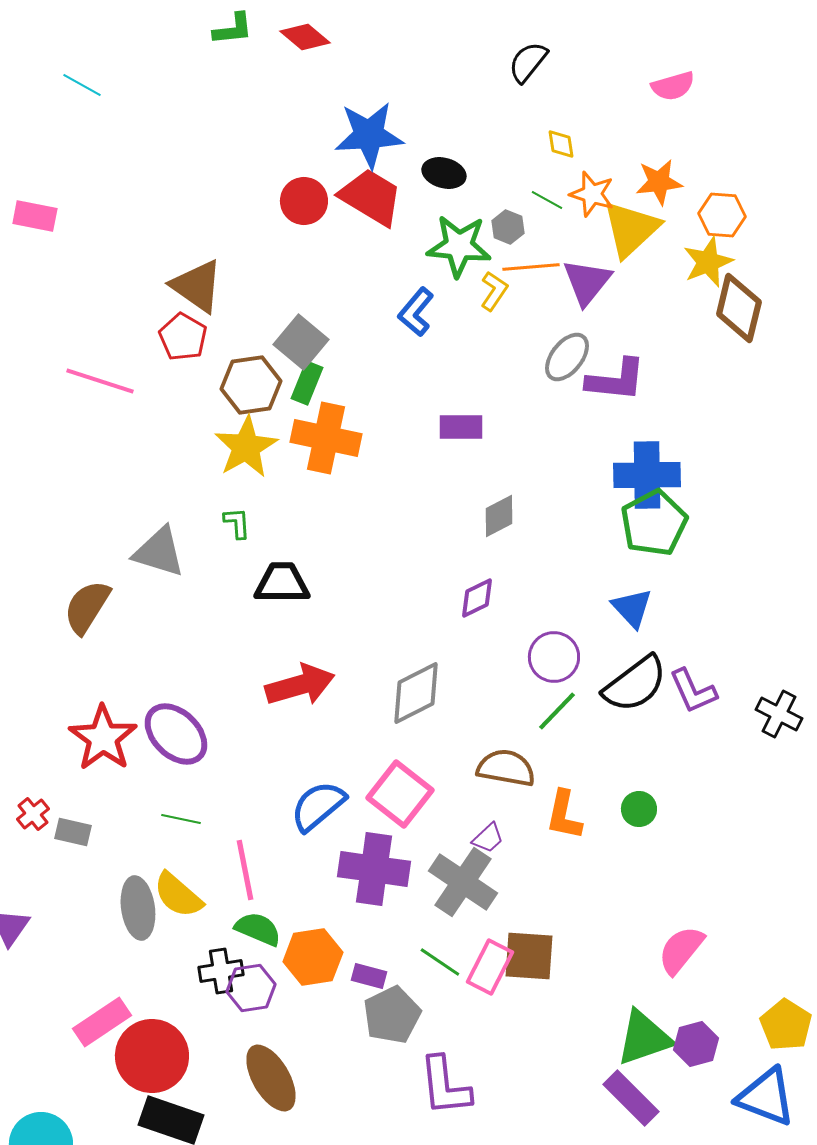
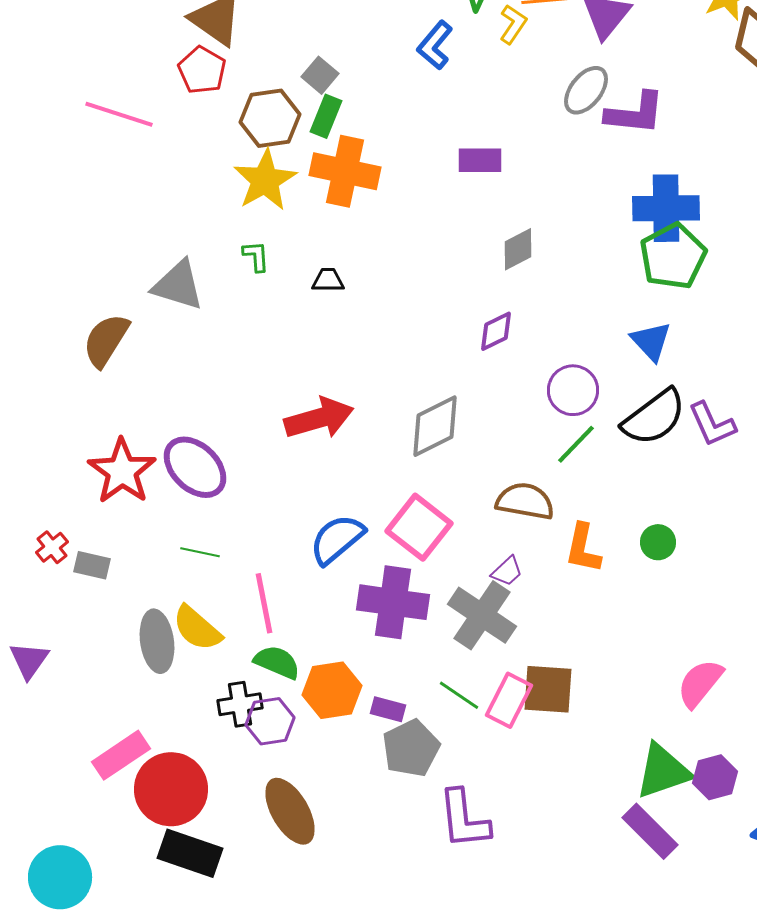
gray square: (301, 342) -> (320, 75), size x0.7
black trapezoid: (282, 583) -> (328, 280), moved, size x0.6

